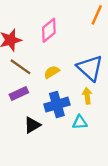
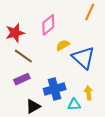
yellow semicircle: (52, 72) -> (63, 45), moved
yellow arrow: (87, 96) -> (88, 93), moved

